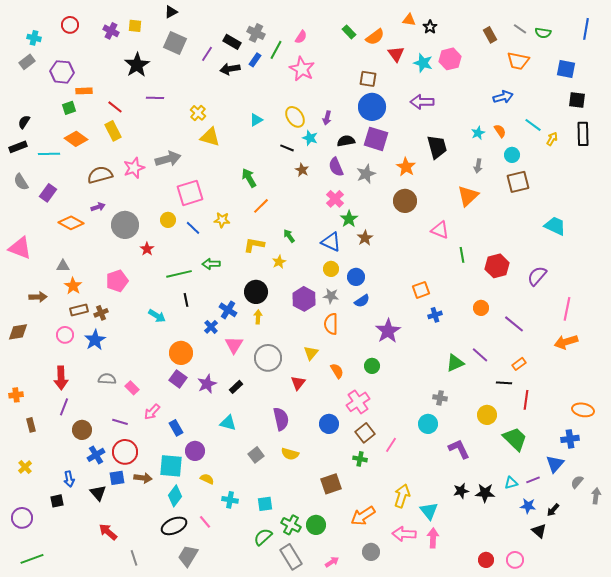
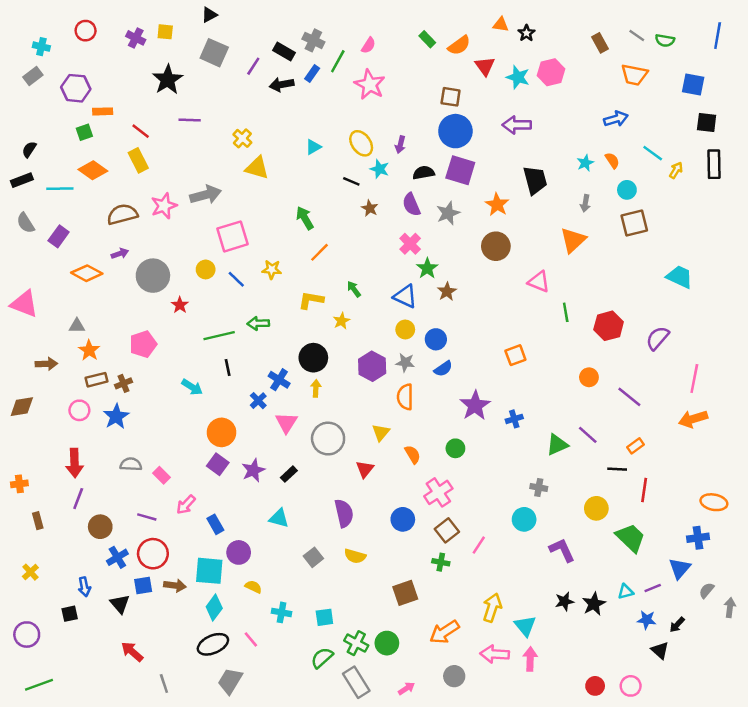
blue cross: (435, 315) -> (514, 419), moved
black star: (485, 493) -> (594, 604), turned -30

